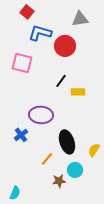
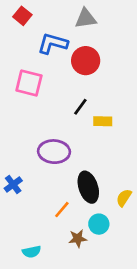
red square: (27, 12) -> (22, 16), moved
gray triangle: (80, 19) -> (86, 18), moved
blue cross: (21, 135) -> (13, 185), moved
cyan semicircle: (15, 193) -> (32, 252), moved, turned 56

